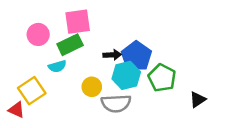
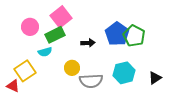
pink square: (78, 22) -> (61, 17), turned -30
blue pentagon: (136, 56) -> (117, 34), moved
cyan hexagon: (126, 75) -> (124, 73), moved
green pentagon: (162, 78) -> (134, 36), moved

